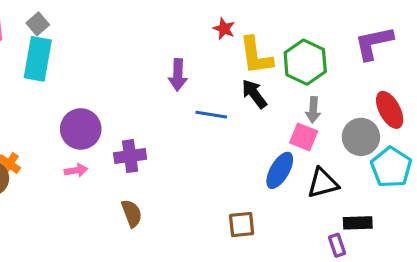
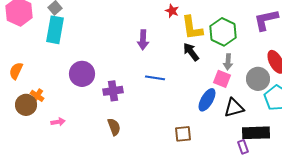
blue line: (211, 115) -> (155, 78), moved
pink arrow: (76, 170) -> (58, 122), moved
black rectangle: (358, 223) -> (256, 133), size x1.5

